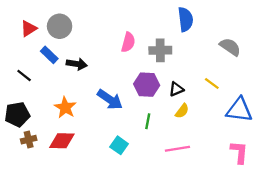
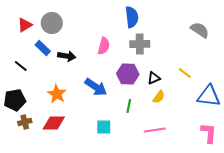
blue semicircle: (185, 19) -> (132, 17), moved
pink semicircle: (128, 42) -> (104, 46), moved
gray semicircle: (230, 47) -> (200, 30), moved
cyan square: (119, 145) -> (104, 127), turned -35

